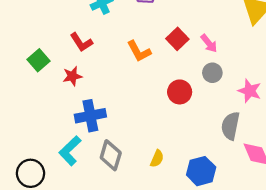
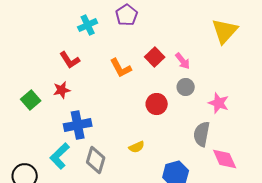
green square: (38, 60) -> (31, 100), moved
yellow semicircle: (157, 159) -> (137, 147), moved, turned 42

